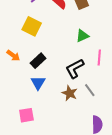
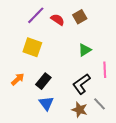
orange arrow: (13, 56) -> (18, 79), turned -72

